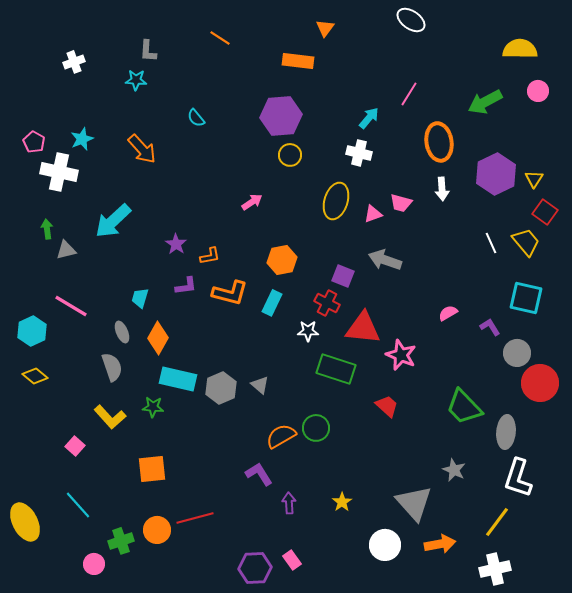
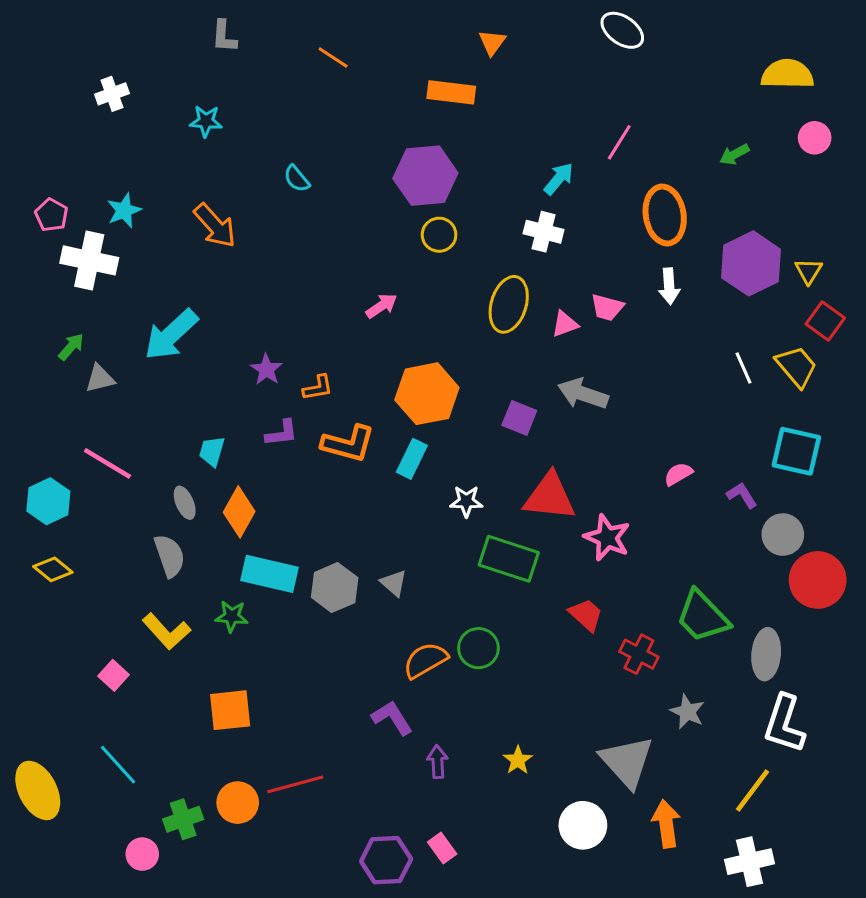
gray L-shape: (148, 51) -> (224, 36), moved
green arrow: (485, 102) -> (734, 154), size x0.6
green arrow: (47, 229) -> (71, 347), turned 48
orange hexagon: (282, 260) -> (427, 394), size x1.4
red cross: (327, 303) -> (639, 654), moved
orange arrow: (440, 544) -> (666, 824), turned -88

